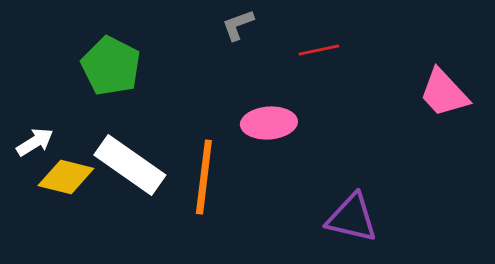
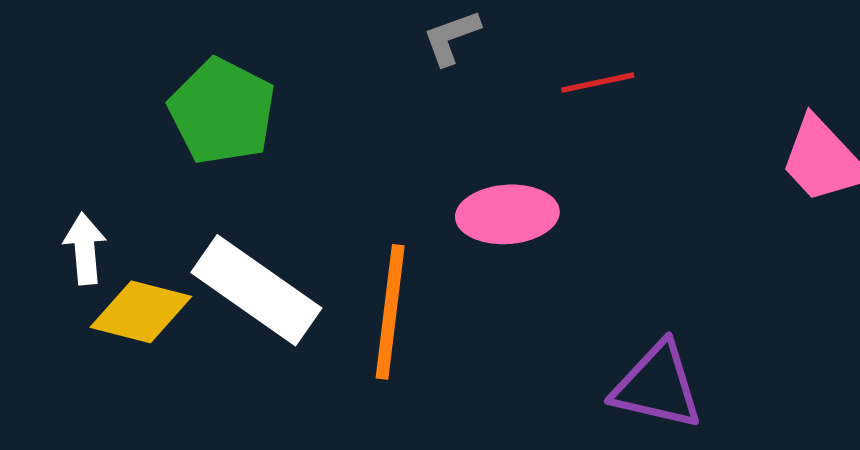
white arrow: (35, 142) -> (85, 249), turned -63

